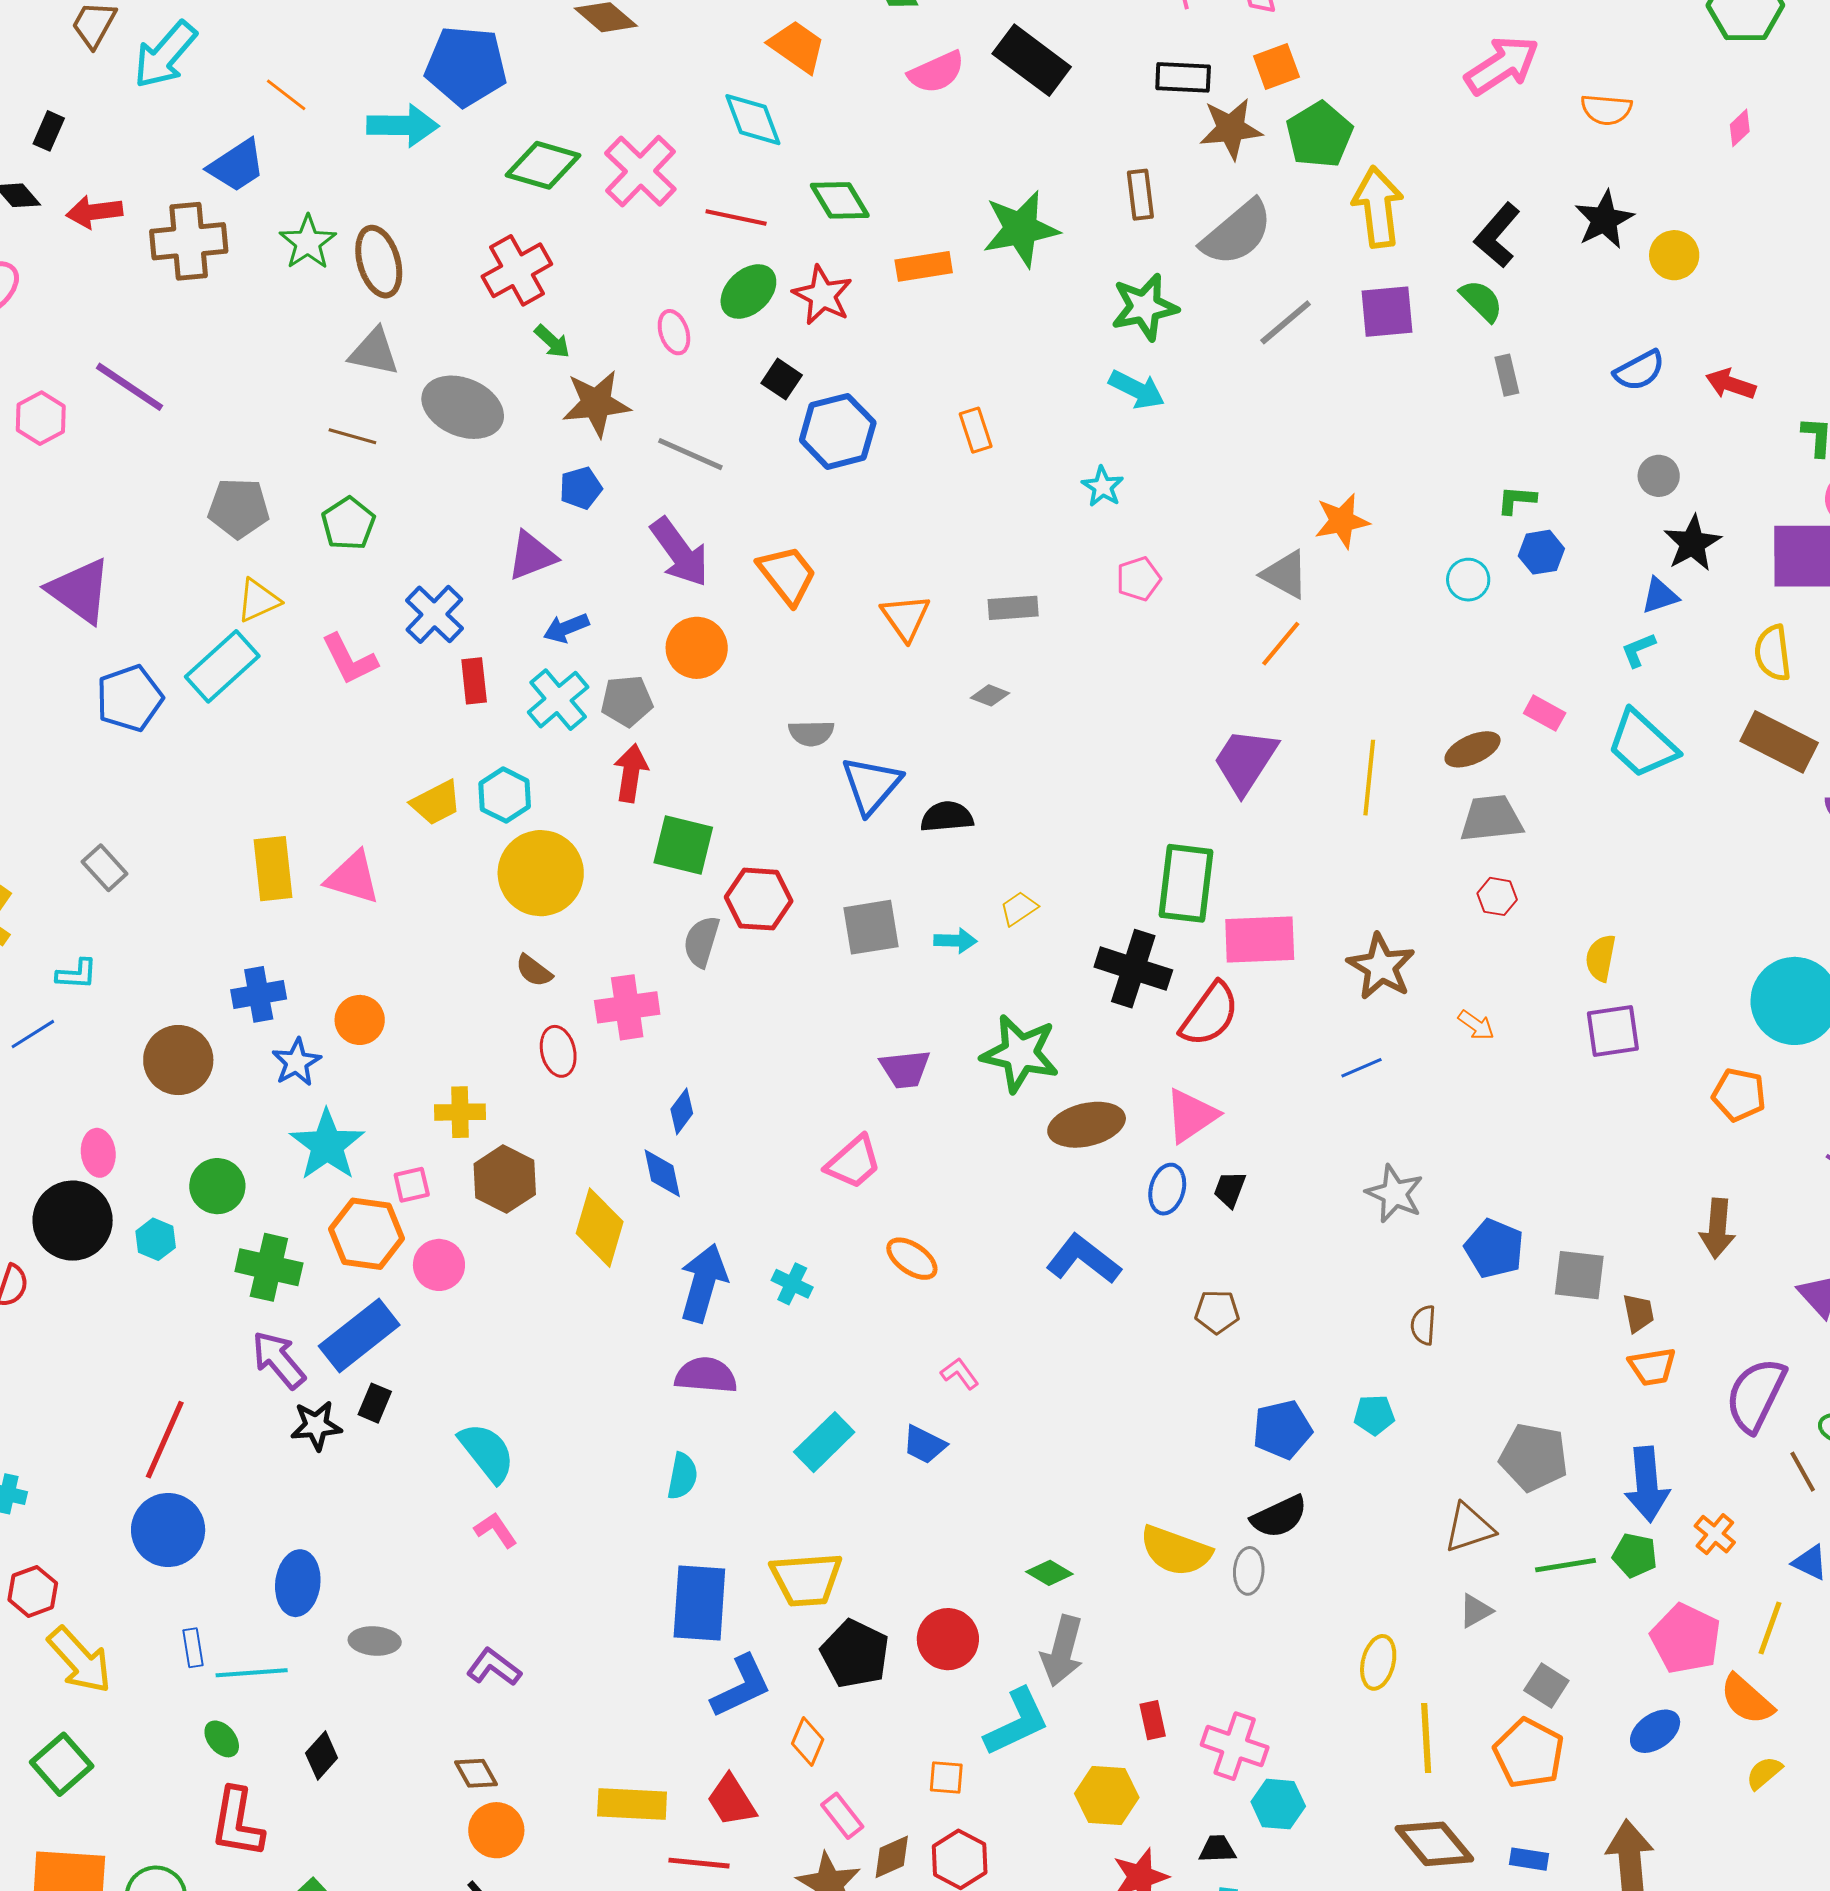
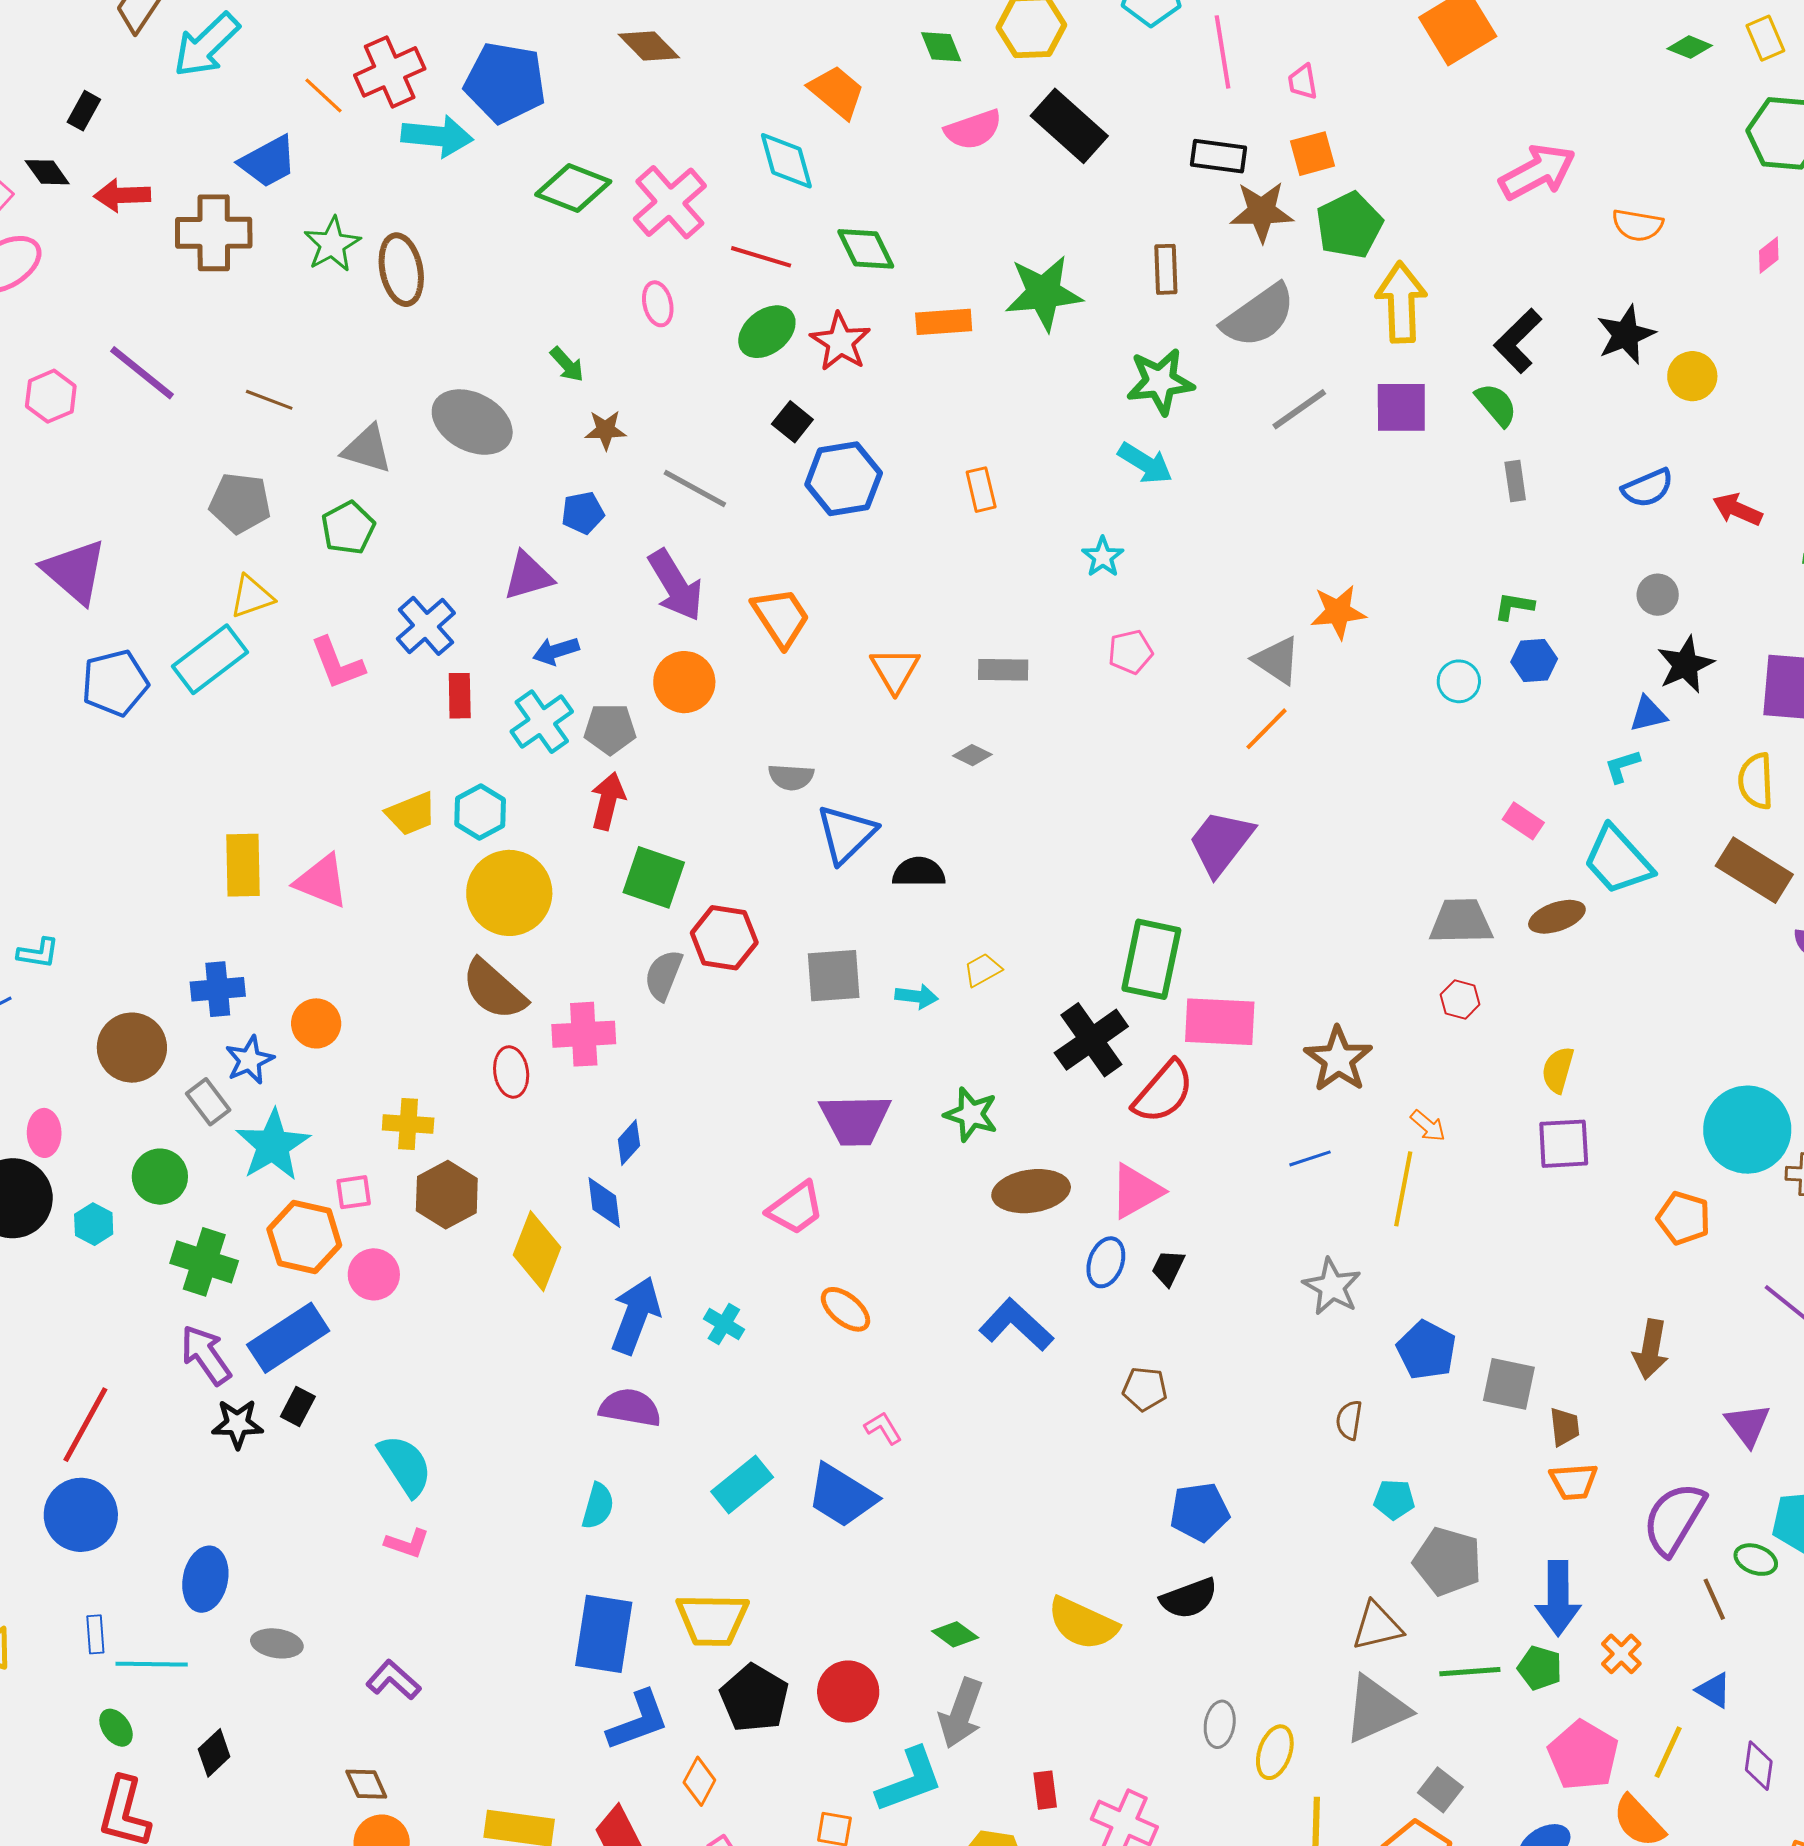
red cross: (517, 270) -> (390, 72), moved
pink ellipse: (674, 332) -> (658, 304), moved
gray triangle: (374, 352) -> (367, 449), moved
brown star: (596, 403) -> (606, 430), size x0.6
brown line: (352, 436) -> (269, 400), moved
brown ellipse: (1473, 749) -> (1557, 917), moved
yellow line: (1369, 778) -> (1403, 1189), moved
gray rectangle: (105, 868) -> (208, 1102), moved
black cross: (1133, 969) -> (1091, 1040), turned 32
brown semicircle: (534, 971) -> (494, 990), size x1.8
green star: (1020, 1053) -> (971, 1114), size x0.7
purple trapezoid: (905, 1069) -> (855, 1120), size x1.4
cyan pentagon: (1374, 1415) -> (1394, 1499), moved
blue trapezoid: (924, 1445) -> (842, 1496), size x1.6
pink L-shape: (496, 1530) -> (407, 1543), turned 138
gray ellipse: (1249, 1571) -> (1220, 1724), moved
gray triangle: (1476, 1611) -> (1376, 1709), size x2.0

